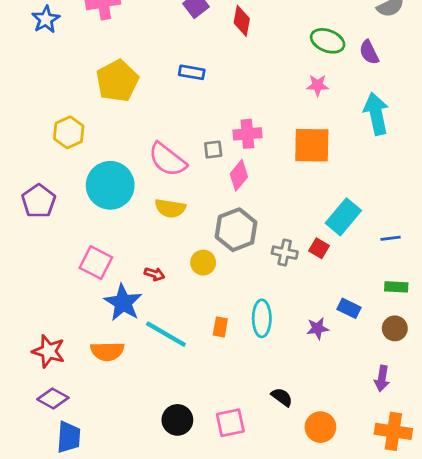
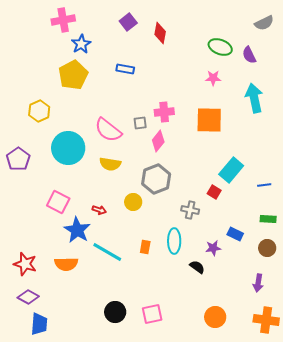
blue star: (46, 19) -> (81, 44), moved
gray cross: (285, 253) -> (190, 210), moved
black semicircle: (282, 397) -> (197, 267), moved

